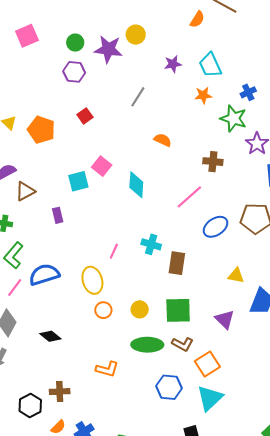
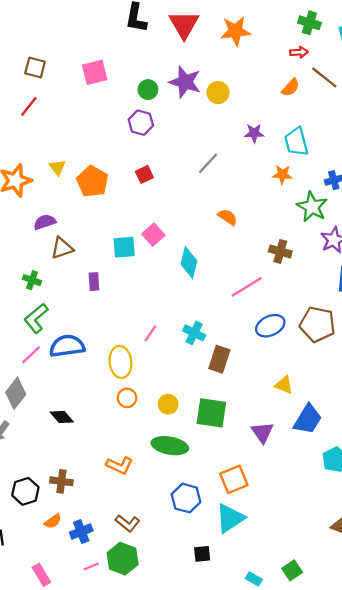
purple star: (108, 49) -> (185, 82), moved
brown L-shape: (183, 344) -> (127, 523), moved

